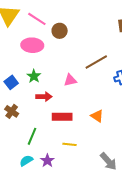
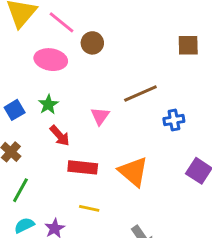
pink triangle: (70, 80) -> (100, 116), turned -48
red arrow: (44, 97) -> (60, 136), turned 42
orange triangle: (97, 116) -> (133, 172), size x1.6
green line: (32, 136) -> (20, 190), moved

